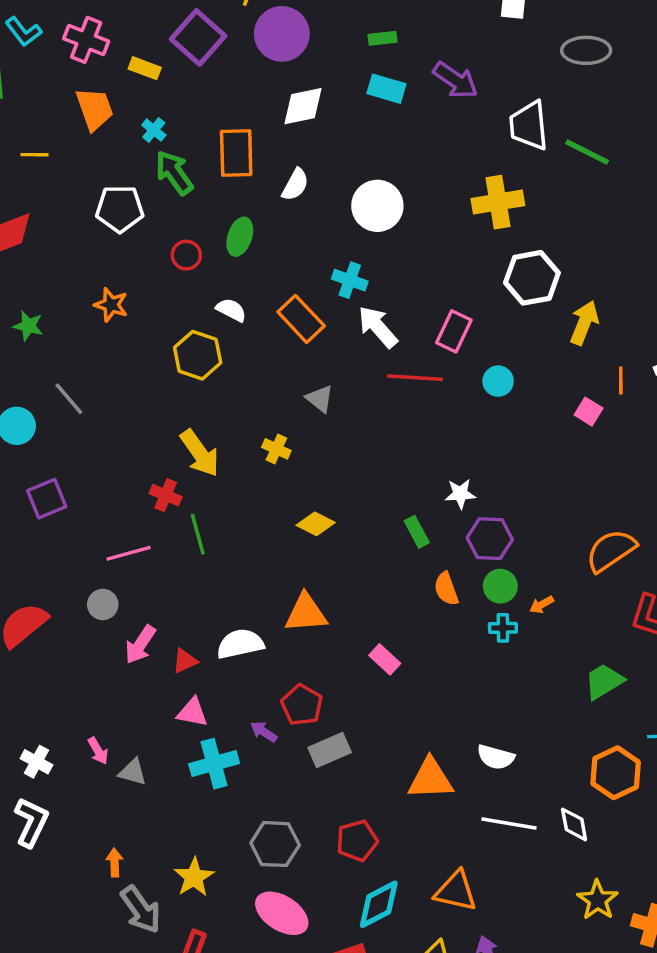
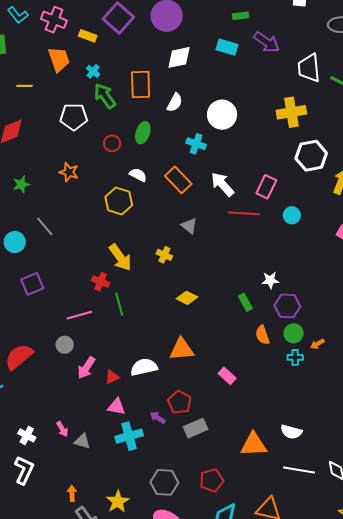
green rectangle: (383, 38) -> (240, 16), moved
cyan cross: (350, 280) -> (196, 144), moved
green star: (28, 326) -> (21, 184), turned -30

